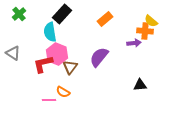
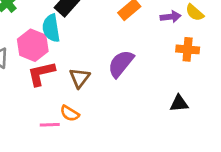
orange cross: (145, 31) -> (188, 49), moved
purple arrow: (134, 43) -> (171, 17), moved
pink hexagon: (57, 54) -> (33, 45), moved

